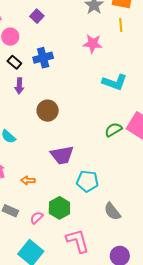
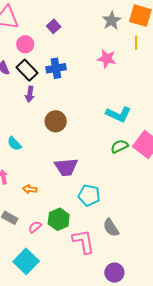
black rectangle: (14, 62) -> (27, 70), size x1.5
cyan L-shape: (115, 82) -> (118, 114), moved
pink L-shape: (78, 241) -> (83, 242), moved

